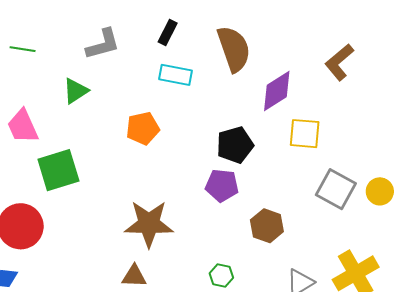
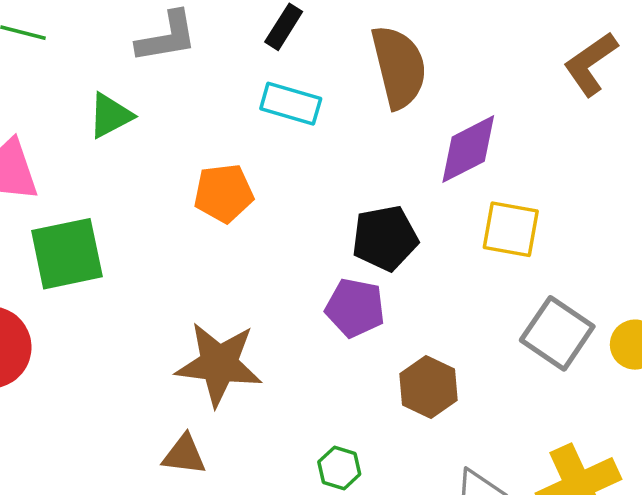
brown L-shape: (339, 62) -> (591, 64), moved

